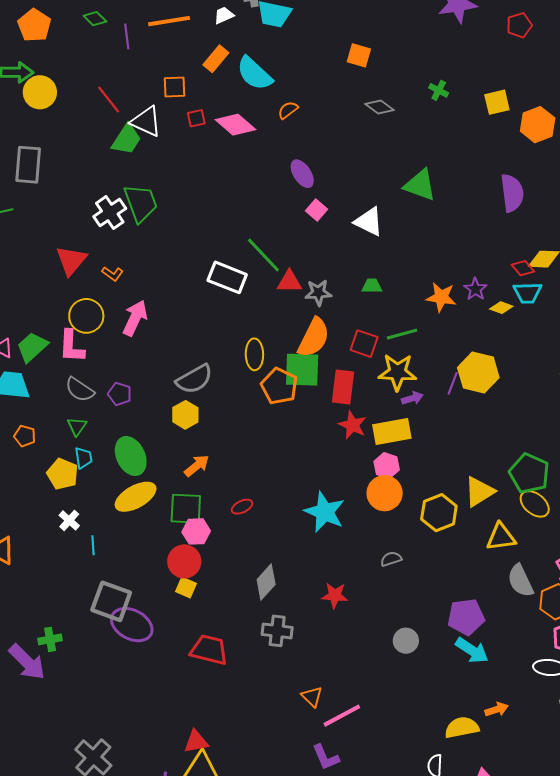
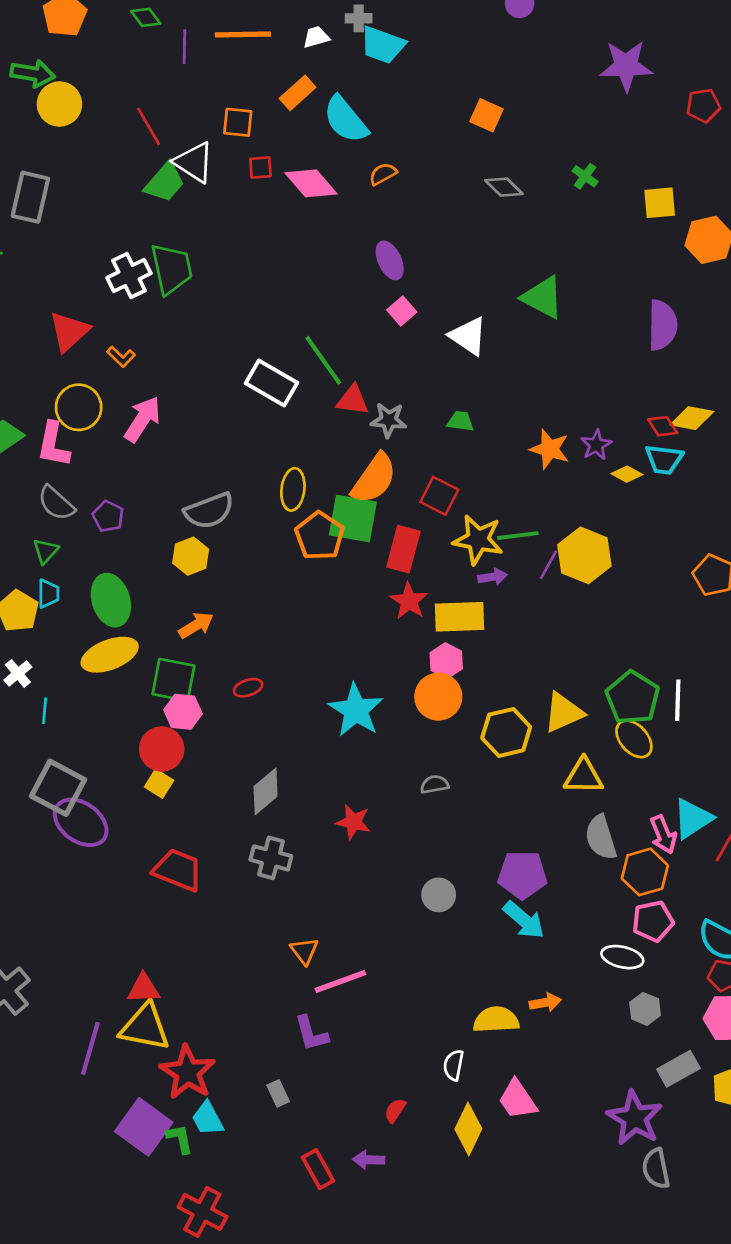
green line: (402, 334) -> (518, 536), moved

